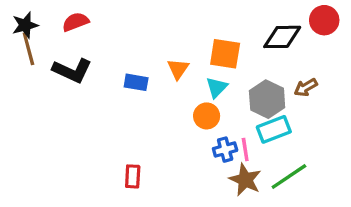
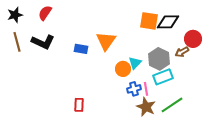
red circle: (324, 20) -> (193, 39), moved
red semicircle: (76, 22) -> (45, 13), turned -35
brown line: (28, 49) -> (17, 42), moved
orange square: (225, 54) -> (149, 21), moved
orange triangle: (178, 69) -> (106, 41), size x1.5
cyan triangle: (217, 87) -> (135, 63), moved

